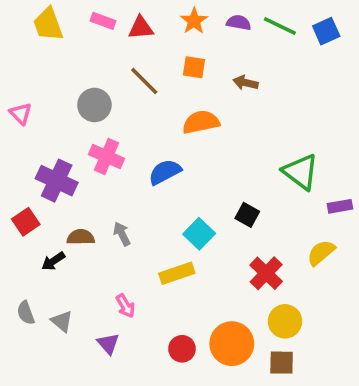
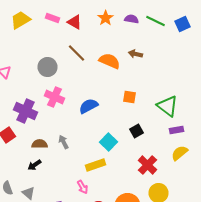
yellow trapezoid: (48, 24) -> (20, 20), turned 80
red triangle: (141, 28) -> (74, 22), turned 35
orange square: (194, 67) -> (130, 97), moved
orange semicircle: (201, 122) -> (110, 61), moved, turned 35
purple rectangle: (340, 206) -> (176, 130), moved
black square: (247, 215) -> (136, 131), turned 32
black arrow: (53, 261) -> (34, 165), moved
pink arrow: (125, 306) -> (82, 187), moved

